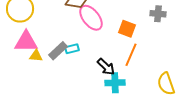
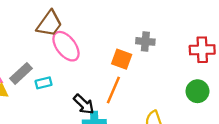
orange square: (127, 29) -> (122, 59), moved
gray rectangle: (58, 51) -> (21, 73), moved

